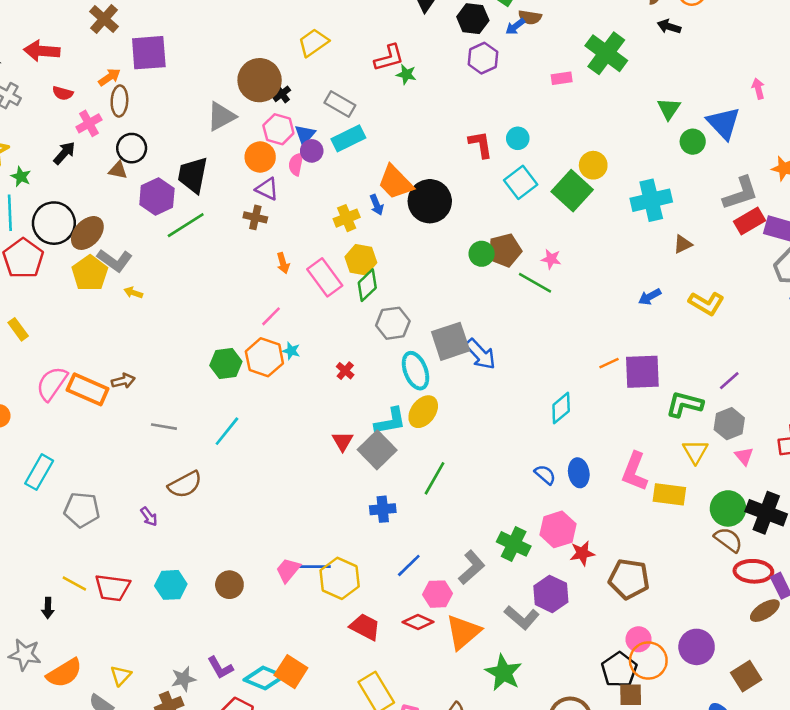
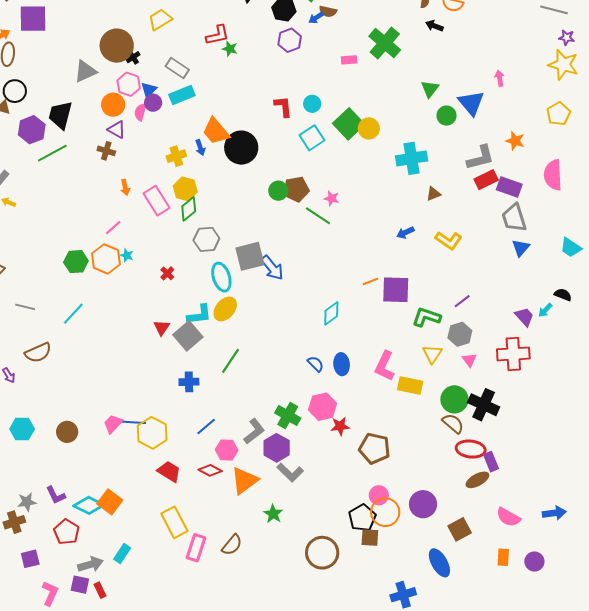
green square: (572, 191) -> (349, 124), moved
purple hexagon: (551, 594) -> (277, 448), moved
green star: (503, 673) -> (273, 514), size x0.7

